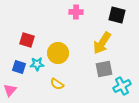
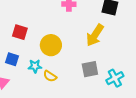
cyan star: (37, 64) -> (35, 66), moved
gray square: (104, 69) -> (90, 69), moved

